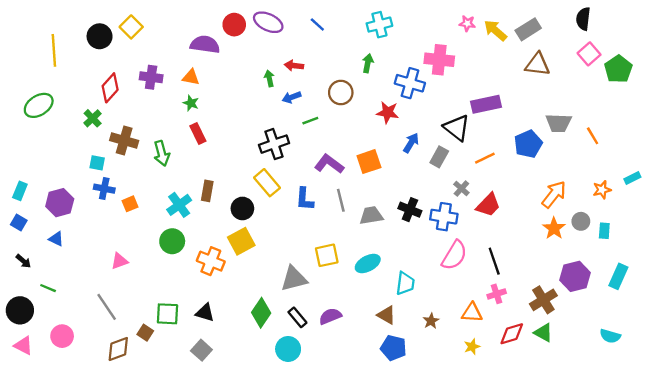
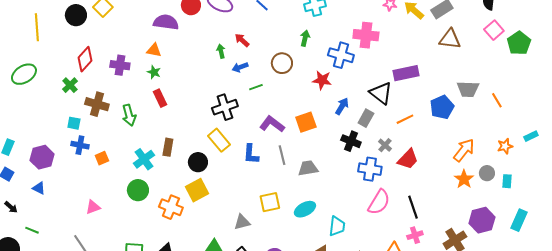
red arrow: (294, 66) -> (242, 40), turned 35
purple cross: (151, 77) -> (120, 65), moved
black cross: (410, 210) -> (351, 141), moved
gray triangle: (294, 279) -> (242, 222), size x0.7

